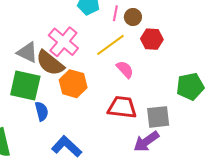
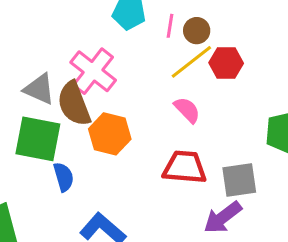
yellow line: (110, 45) -> (191, 62), moved
brown semicircle: (50, 63) -> (74, 104), turned 32

